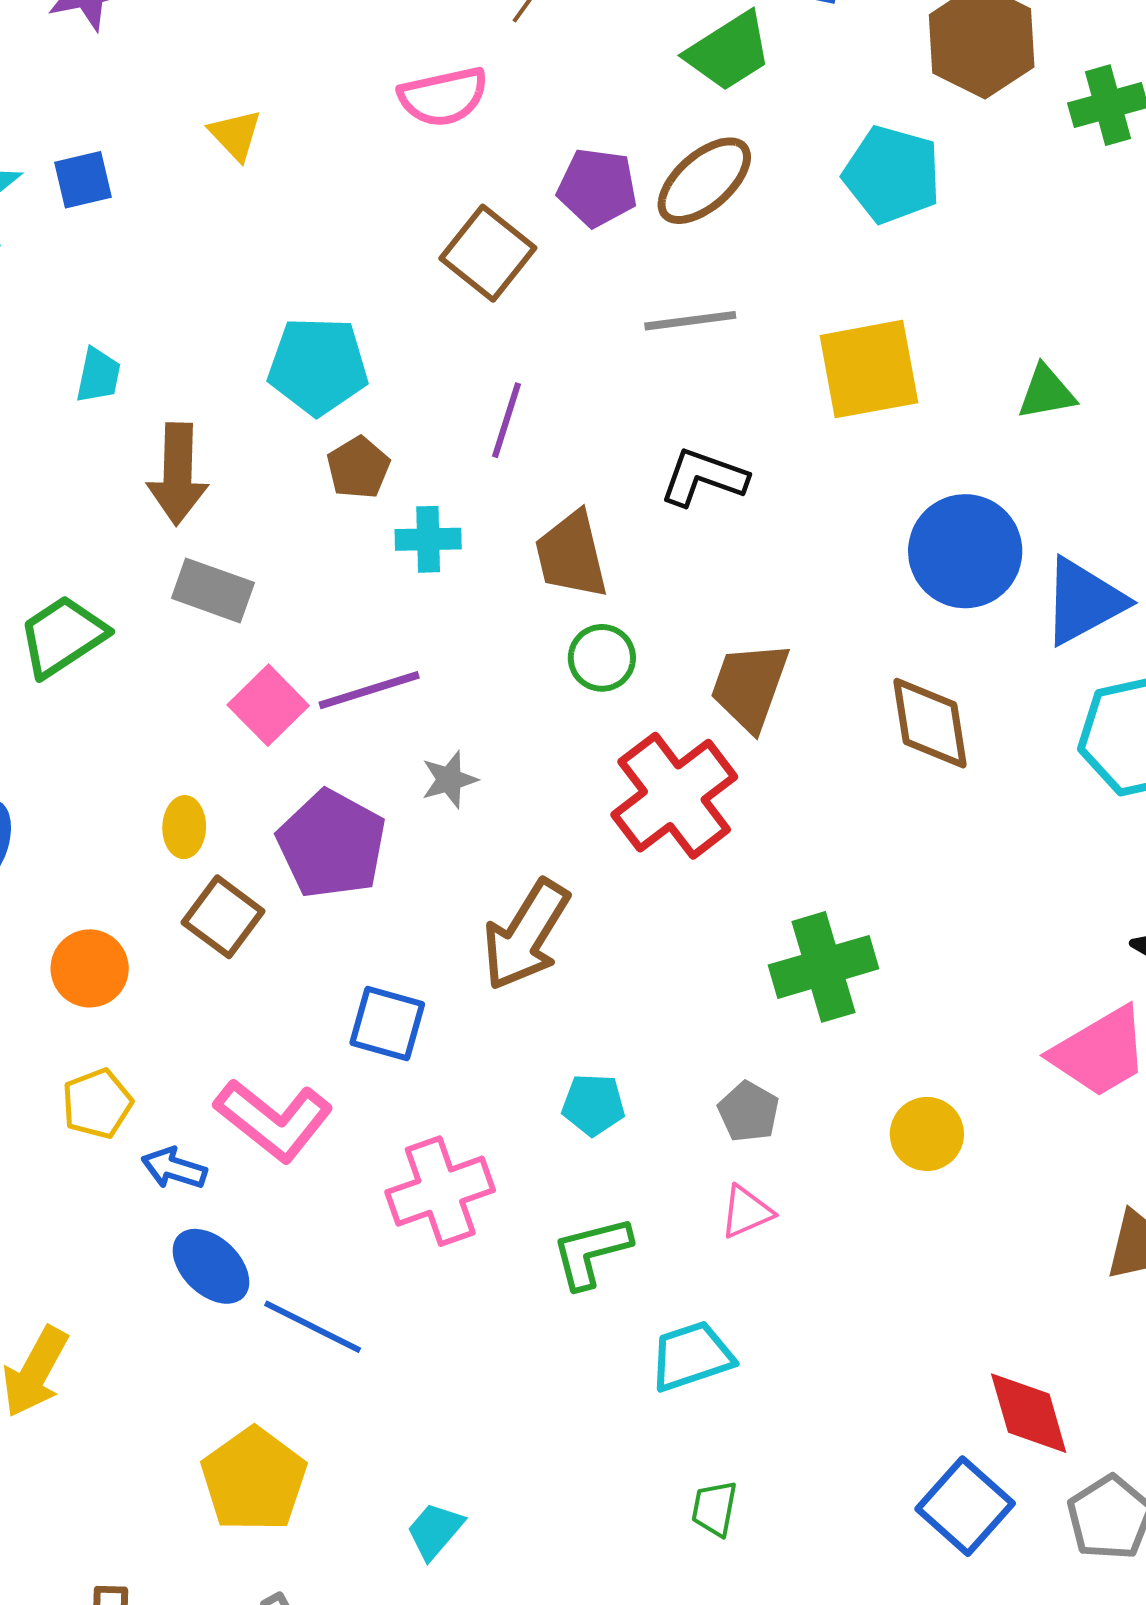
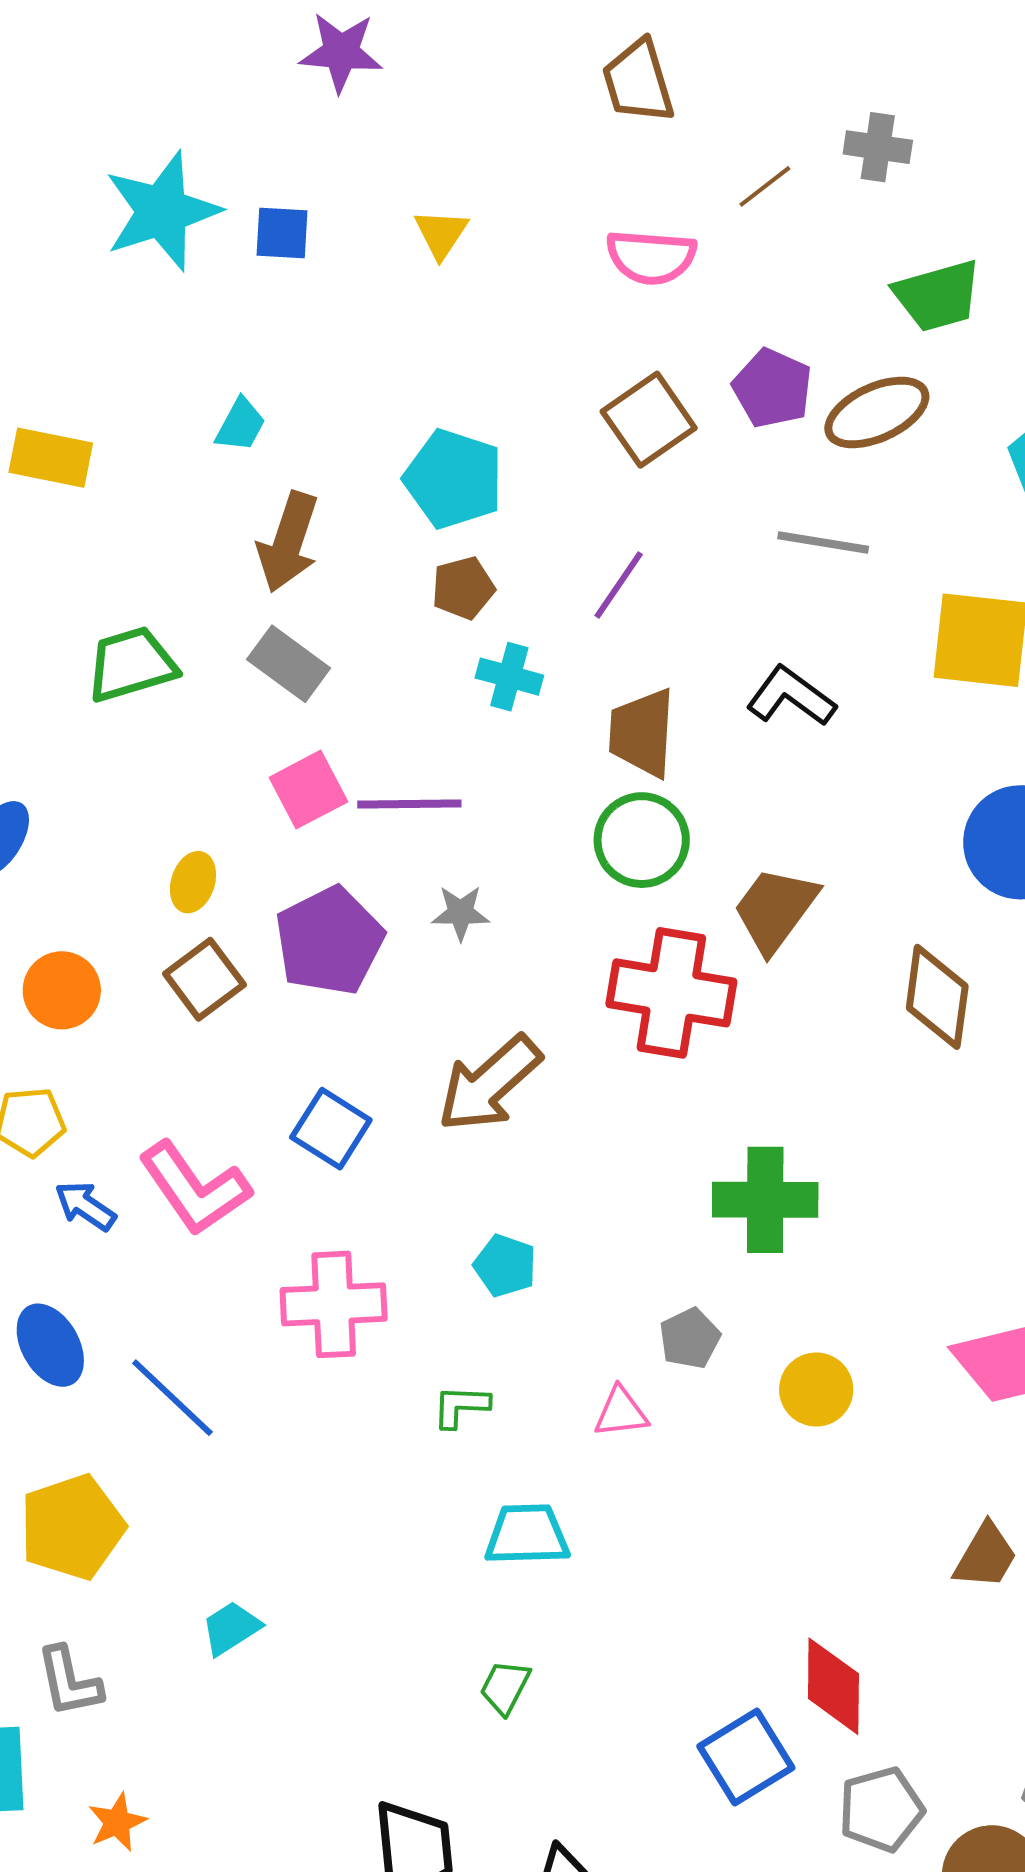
green circle: (602, 658) -> (642, 840), size x1.4
red cross: (674, 796) -> (671, 993), turned 30
gray pentagon: (749, 1112) -> (690, 1338), moved
green L-shape: (591, 1252) -> (461, 1406), size x0.7
blue ellipse: (211, 1266) -> (50, 1345), moved

